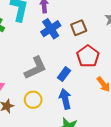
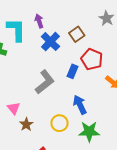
blue rectangle: (64, 74) -> (72, 71), moved
yellow circle: (33, 100) -> (59, 123), moved

